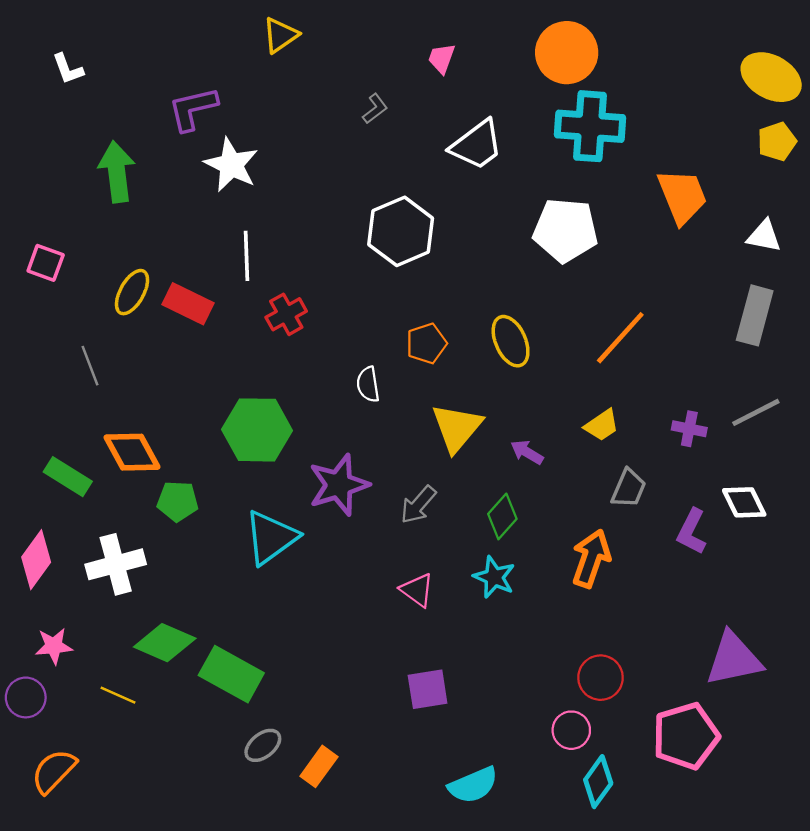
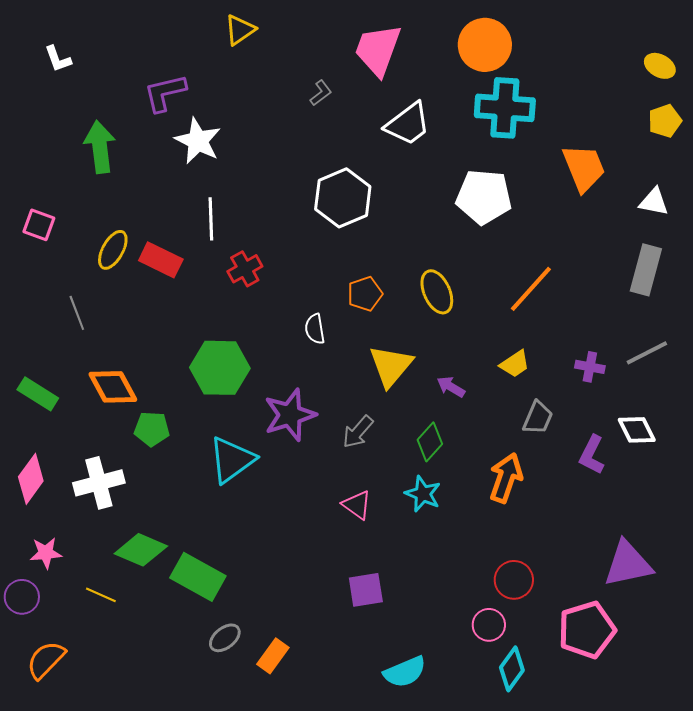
pink trapezoid: (442, 58) -> (378, 50), size x2.0
yellow ellipse: (771, 77) -> (660, 66), size x0.6
green rectangle: (68, 477) -> (38, 394), moved

